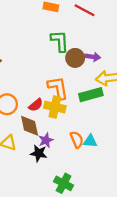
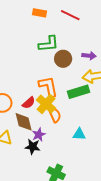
green L-shape: (60, 41) -> (49, 44), turned 90
purple arrow: (93, 57) -> (89, 56), moved
yellow cross: (55, 107) -> (46, 104), turned 30
orange semicircle: (77, 140) -> (55, 115), moved

